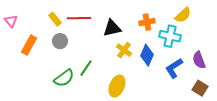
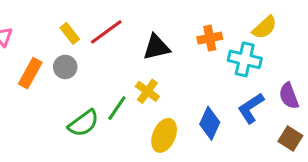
red line: (79, 18) -> (106, 32), turned -35
gray circle: (60, 41) -> (65, 67), moved
yellow cross: (124, 50) -> (147, 91), moved
blue diamond: (147, 55) -> (210, 123), moved

